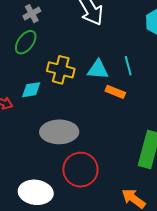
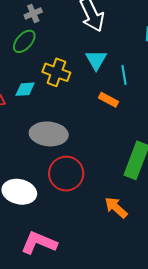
cyan triangle: (98, 70) -> (96, 60), moved, turned 50

